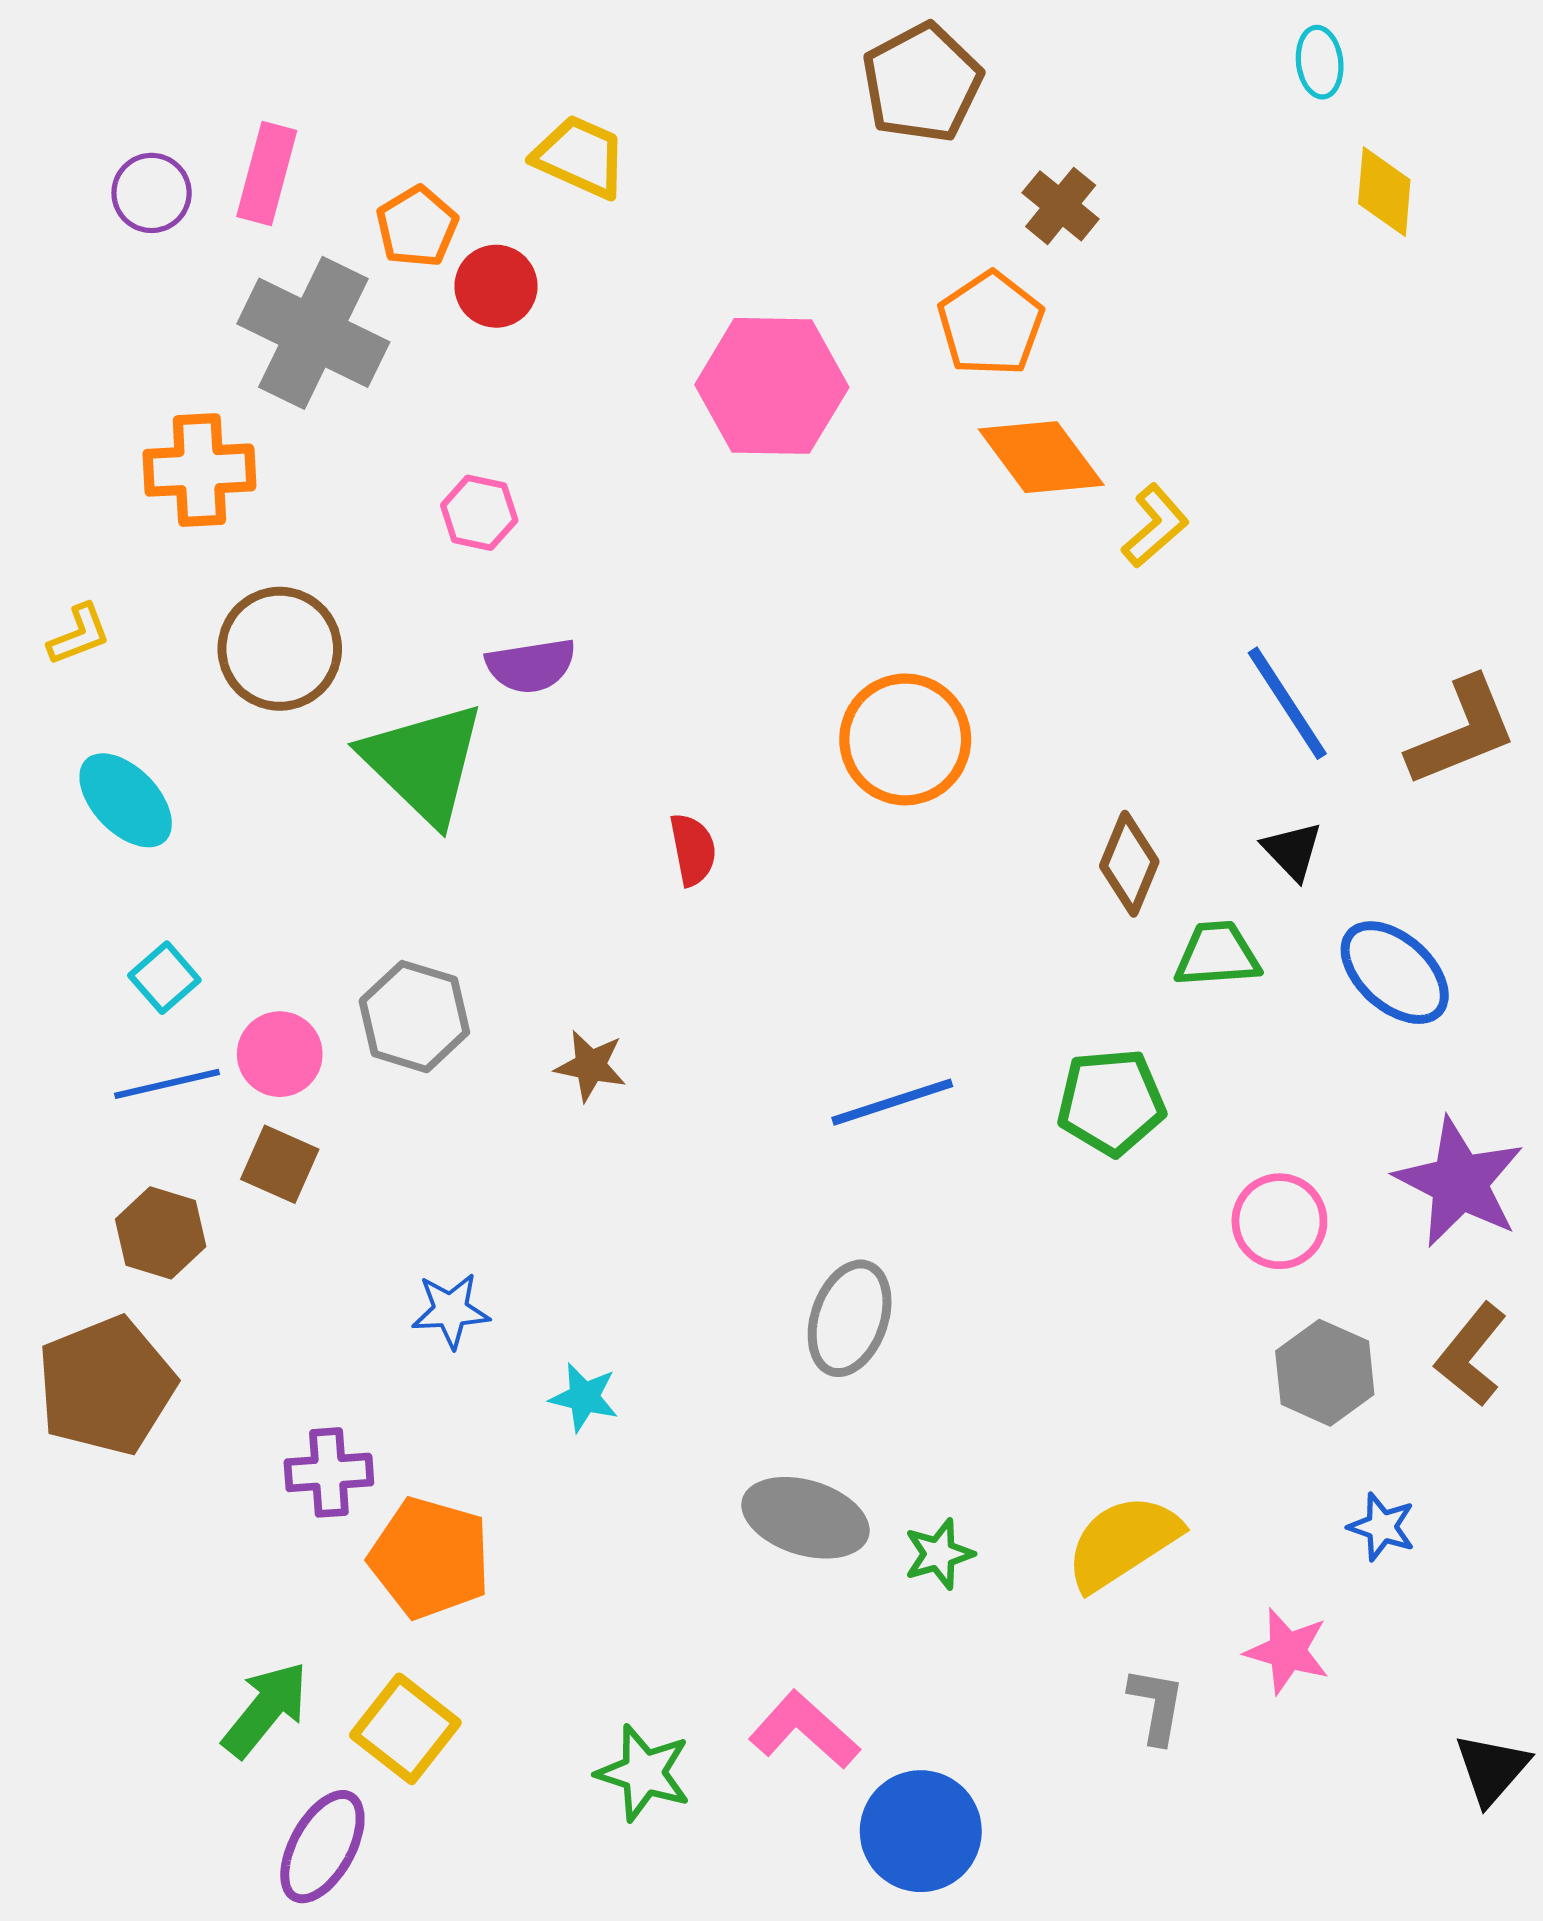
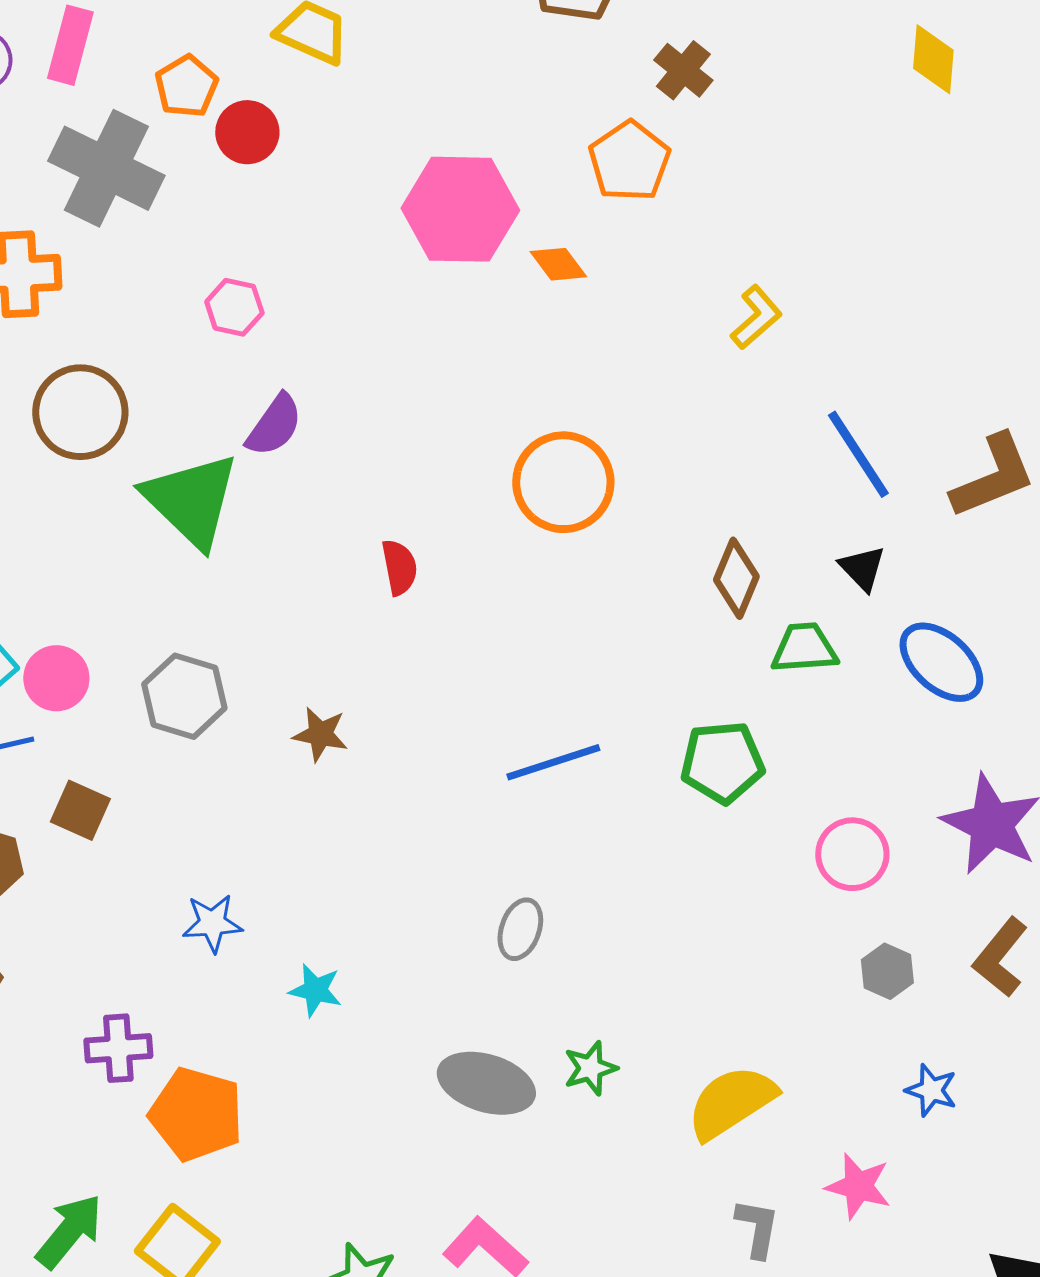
orange diamond: (1041, 457) -> (558, 264), moved, size x0.6
purple semicircle: (531, 666) -> (274, 425), turned -46
pink circle: (280, 1054) -> (56, 678), moved
gray ellipse: (850, 1318) -> (520, 929), size x0.7
gray hexagon: (1325, 1373) -> (887, 971), size x0.7
green star: (939, 1554) -> (590, 1068), moved

